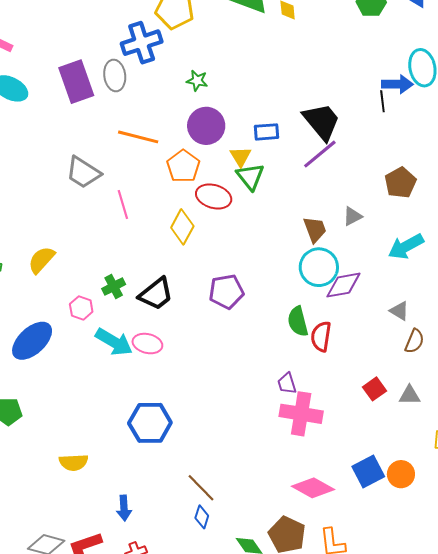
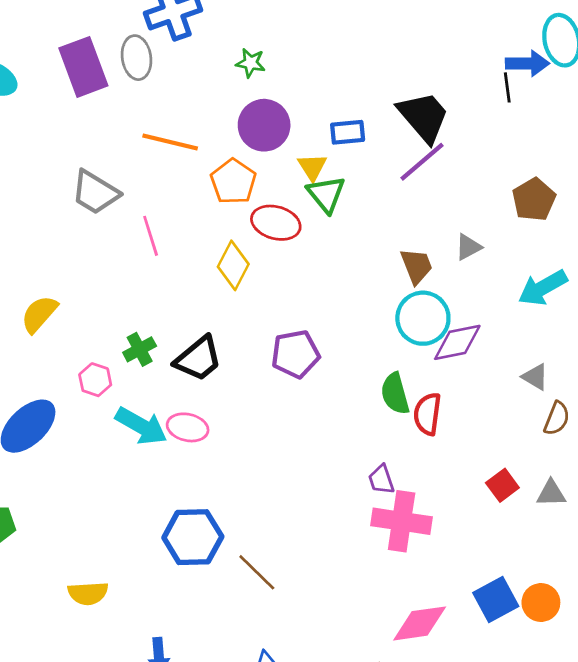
brown line: (201, 488) -> (257, 572), moved
pink diamond: (313, 488) -> (420, 623), turned -36

